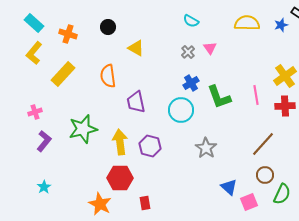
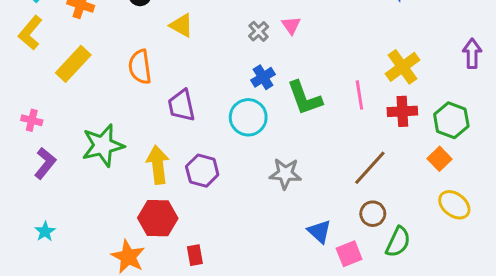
pink cross: (35, 112) -> (32, 120), turned 32
gray star: (206, 148) -> (285, 174), turned -30

